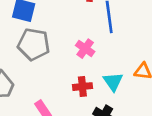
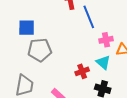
pink cross: (85, 49) -> (106, 40), moved, turned -32

